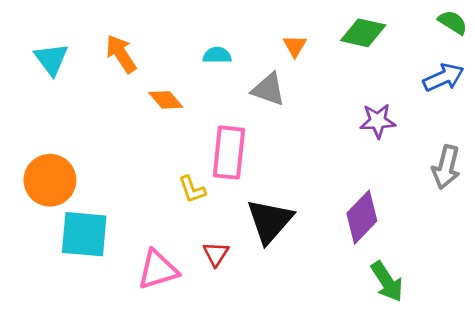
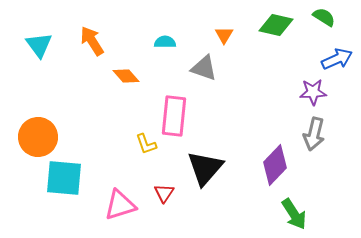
green semicircle: (453, 22) -> (324, 17), moved
purple star: (378, 121) -> (313, 92), moved
gray arrow: (446, 167) -> (314, 134), moved

